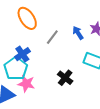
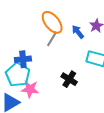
orange ellipse: (27, 18) -> (52, 22), moved
blue cross: (22, 54) -> (23, 59), turned 35

